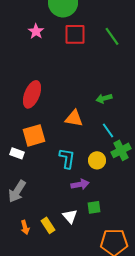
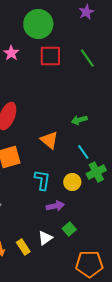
orange triangle: (74, 118) -> (49, 140), turned 30
green square: (94, 207) -> (69, 229), turned -32
white triangle: (70, 216) -> (45, 238), turned 35

